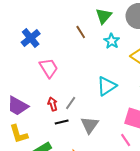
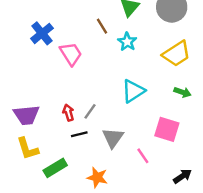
cyan star: (112, 41) -> (127, 42), moved
pink trapezoid: (49, 68) -> (71, 54), moved
purple trapezoid: (18, 106) -> (26, 115), turned -35
pink line: (126, 140) -> (143, 156), moved

